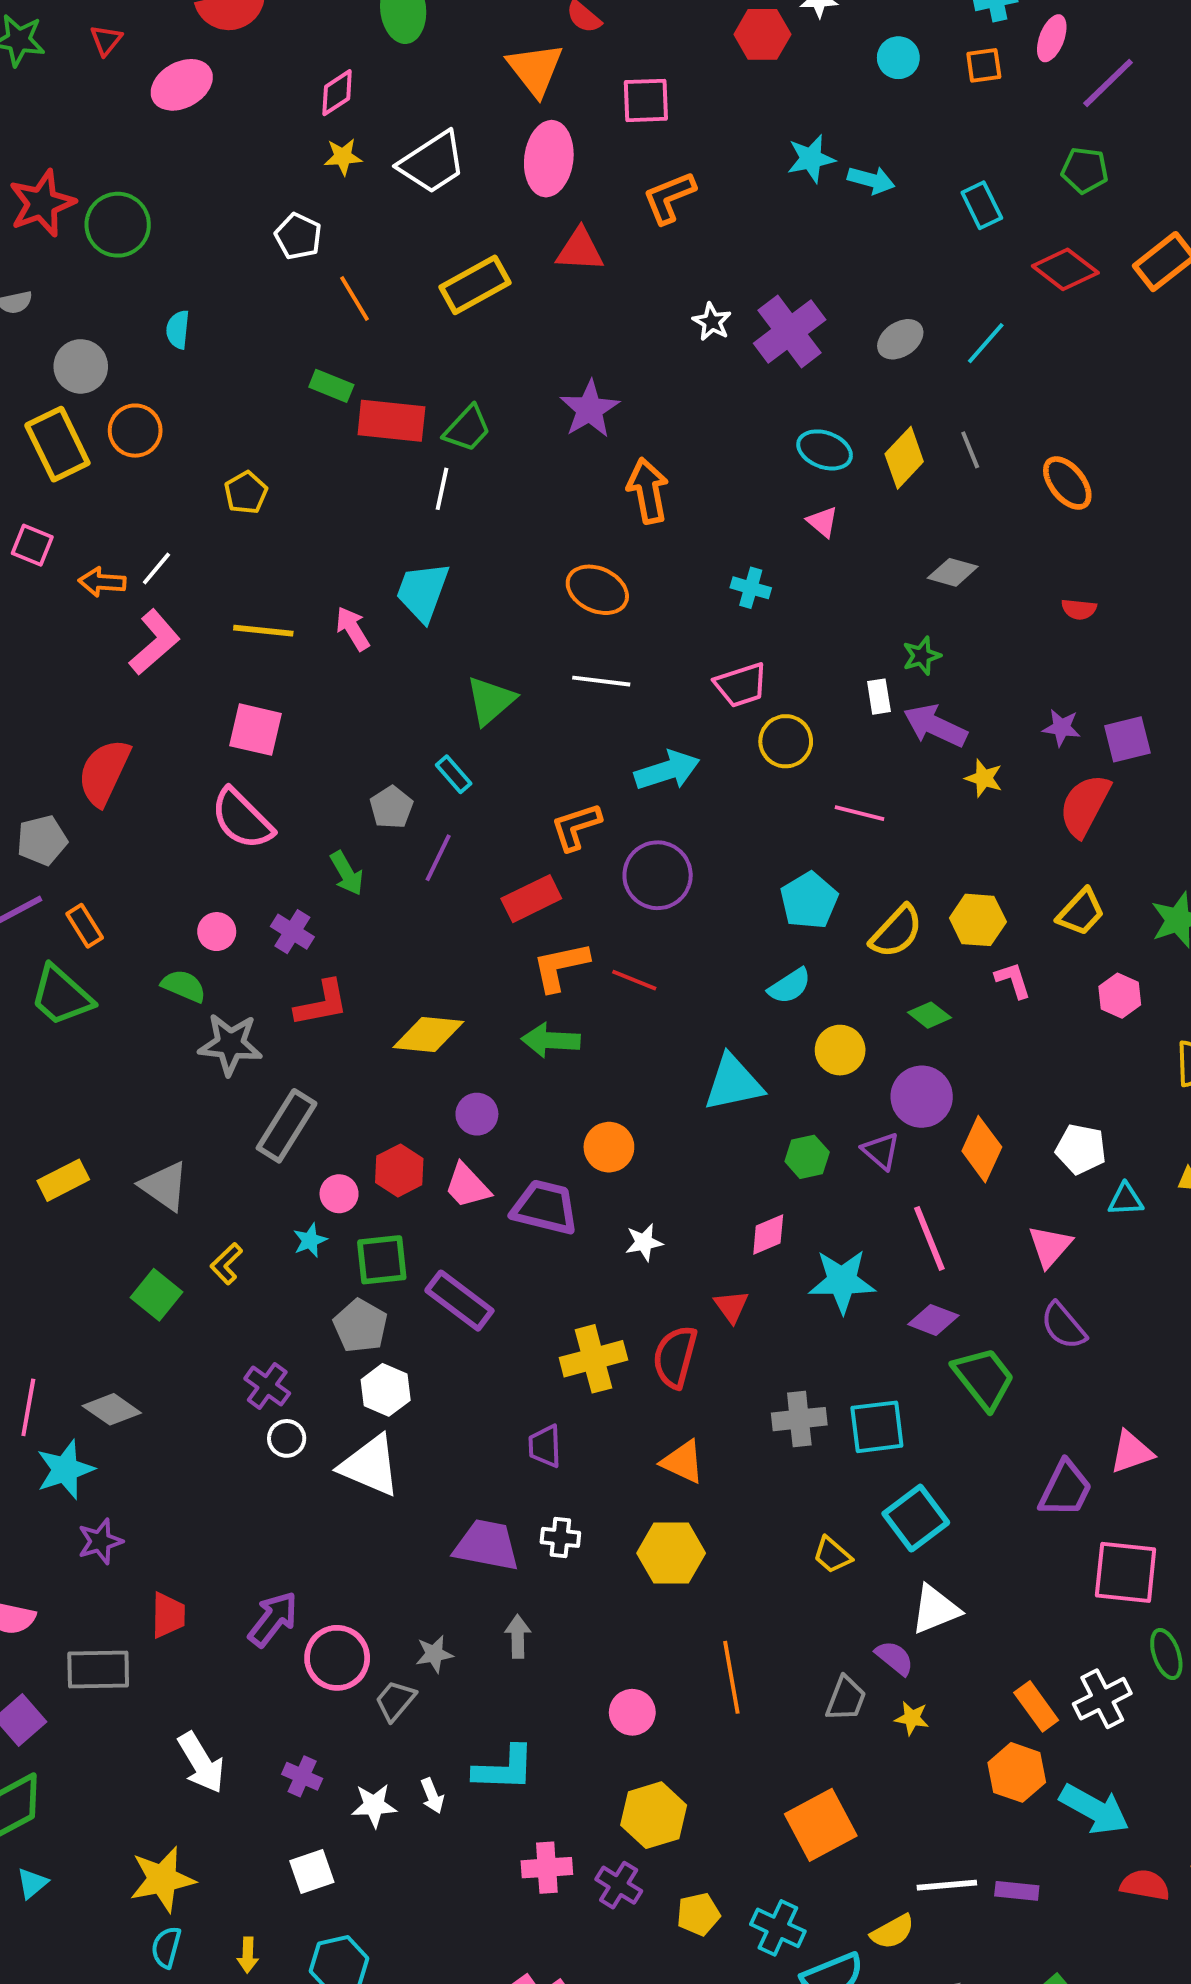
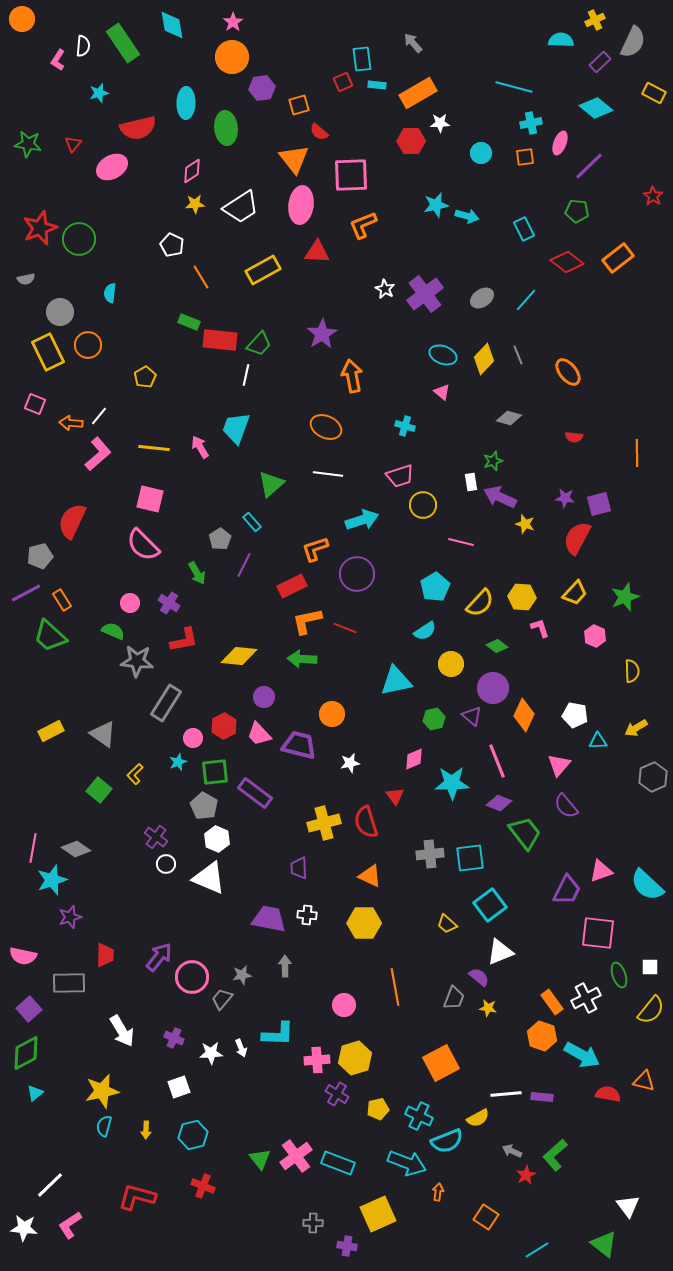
pink square: (646, 100) -> (351, 175), size x1.4
red semicircle: (675, 1357) -> (366, 822), turned -32
pink cross: (547, 1868) -> (317, 1060), moved

